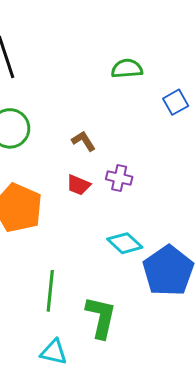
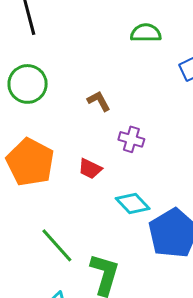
red trapezoid: (78, 185) -> (90, 169), moved
green line: (50, 291) -> (57, 245), turned -51

